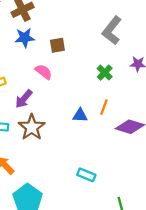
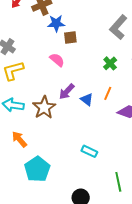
blue star: (25, 38) -> (56, 23), moved
purple arrow: (24, 99) -> (67, 92), moved
blue triangle: (80, 115) -> (87, 99), turned 32

